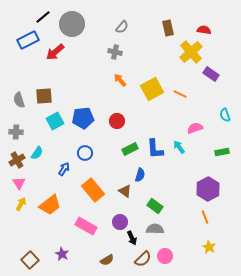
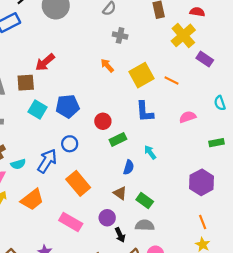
red arrow: (55, 52) -> (45, 62), moved
gray cross: (115, 52) -> (120, 35), moved
cyan square: (55, 121) -> (37, 109), turned -30
red circle: (117, 121) -> (103, 121), moved
cyan arrow: (179, 147) -> (150, 152), moved
blue L-shape: (155, 149) -> (145, 112), moved
cyan semicircle: (37, 153) -> (18, 164), moved, turned 40
blue arrow: (64, 169) -> (47, 161), size x1.6
brown triangle: (125, 191) -> (120, 193), moved
orange line: (205, 217) -> (203, 222), moved

